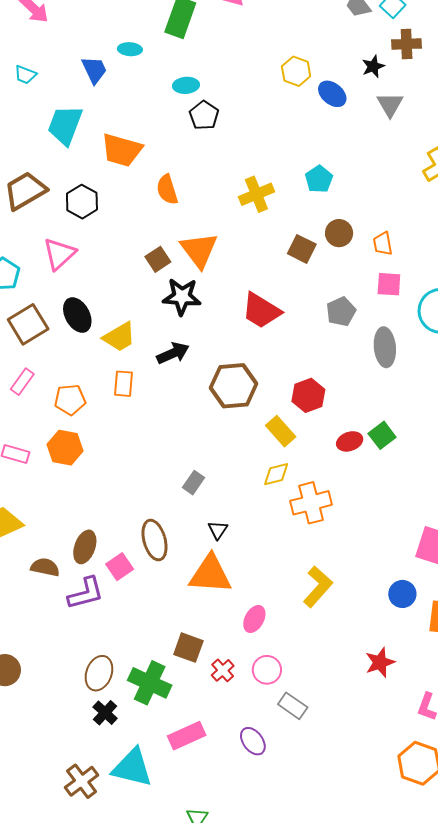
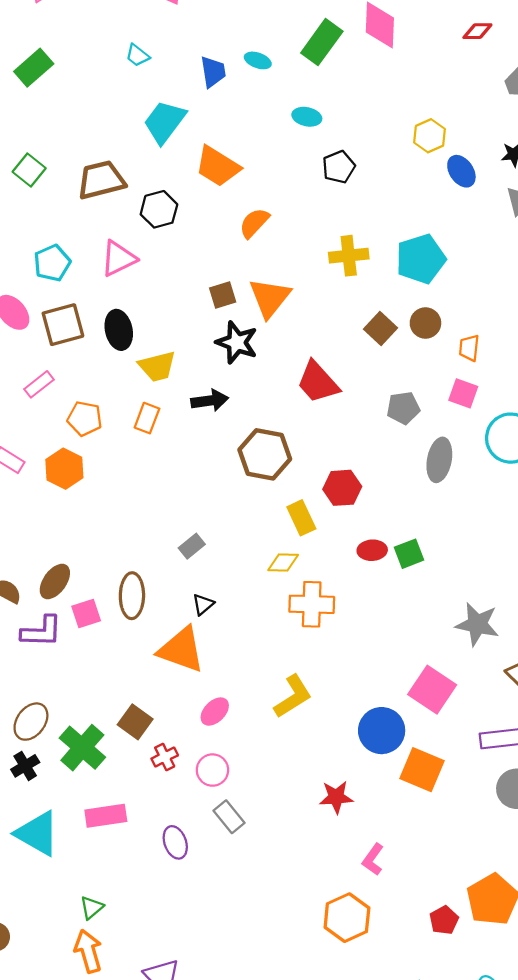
black pentagon: (204, 115) -> (339, 167), moved
cyan pentagon: (319, 179) -> (421, 259), size x1.6
orange semicircle: (167, 190) -> (254, 223), turned 44
blue circle: (402, 594) -> (382, 731), size x1.5

